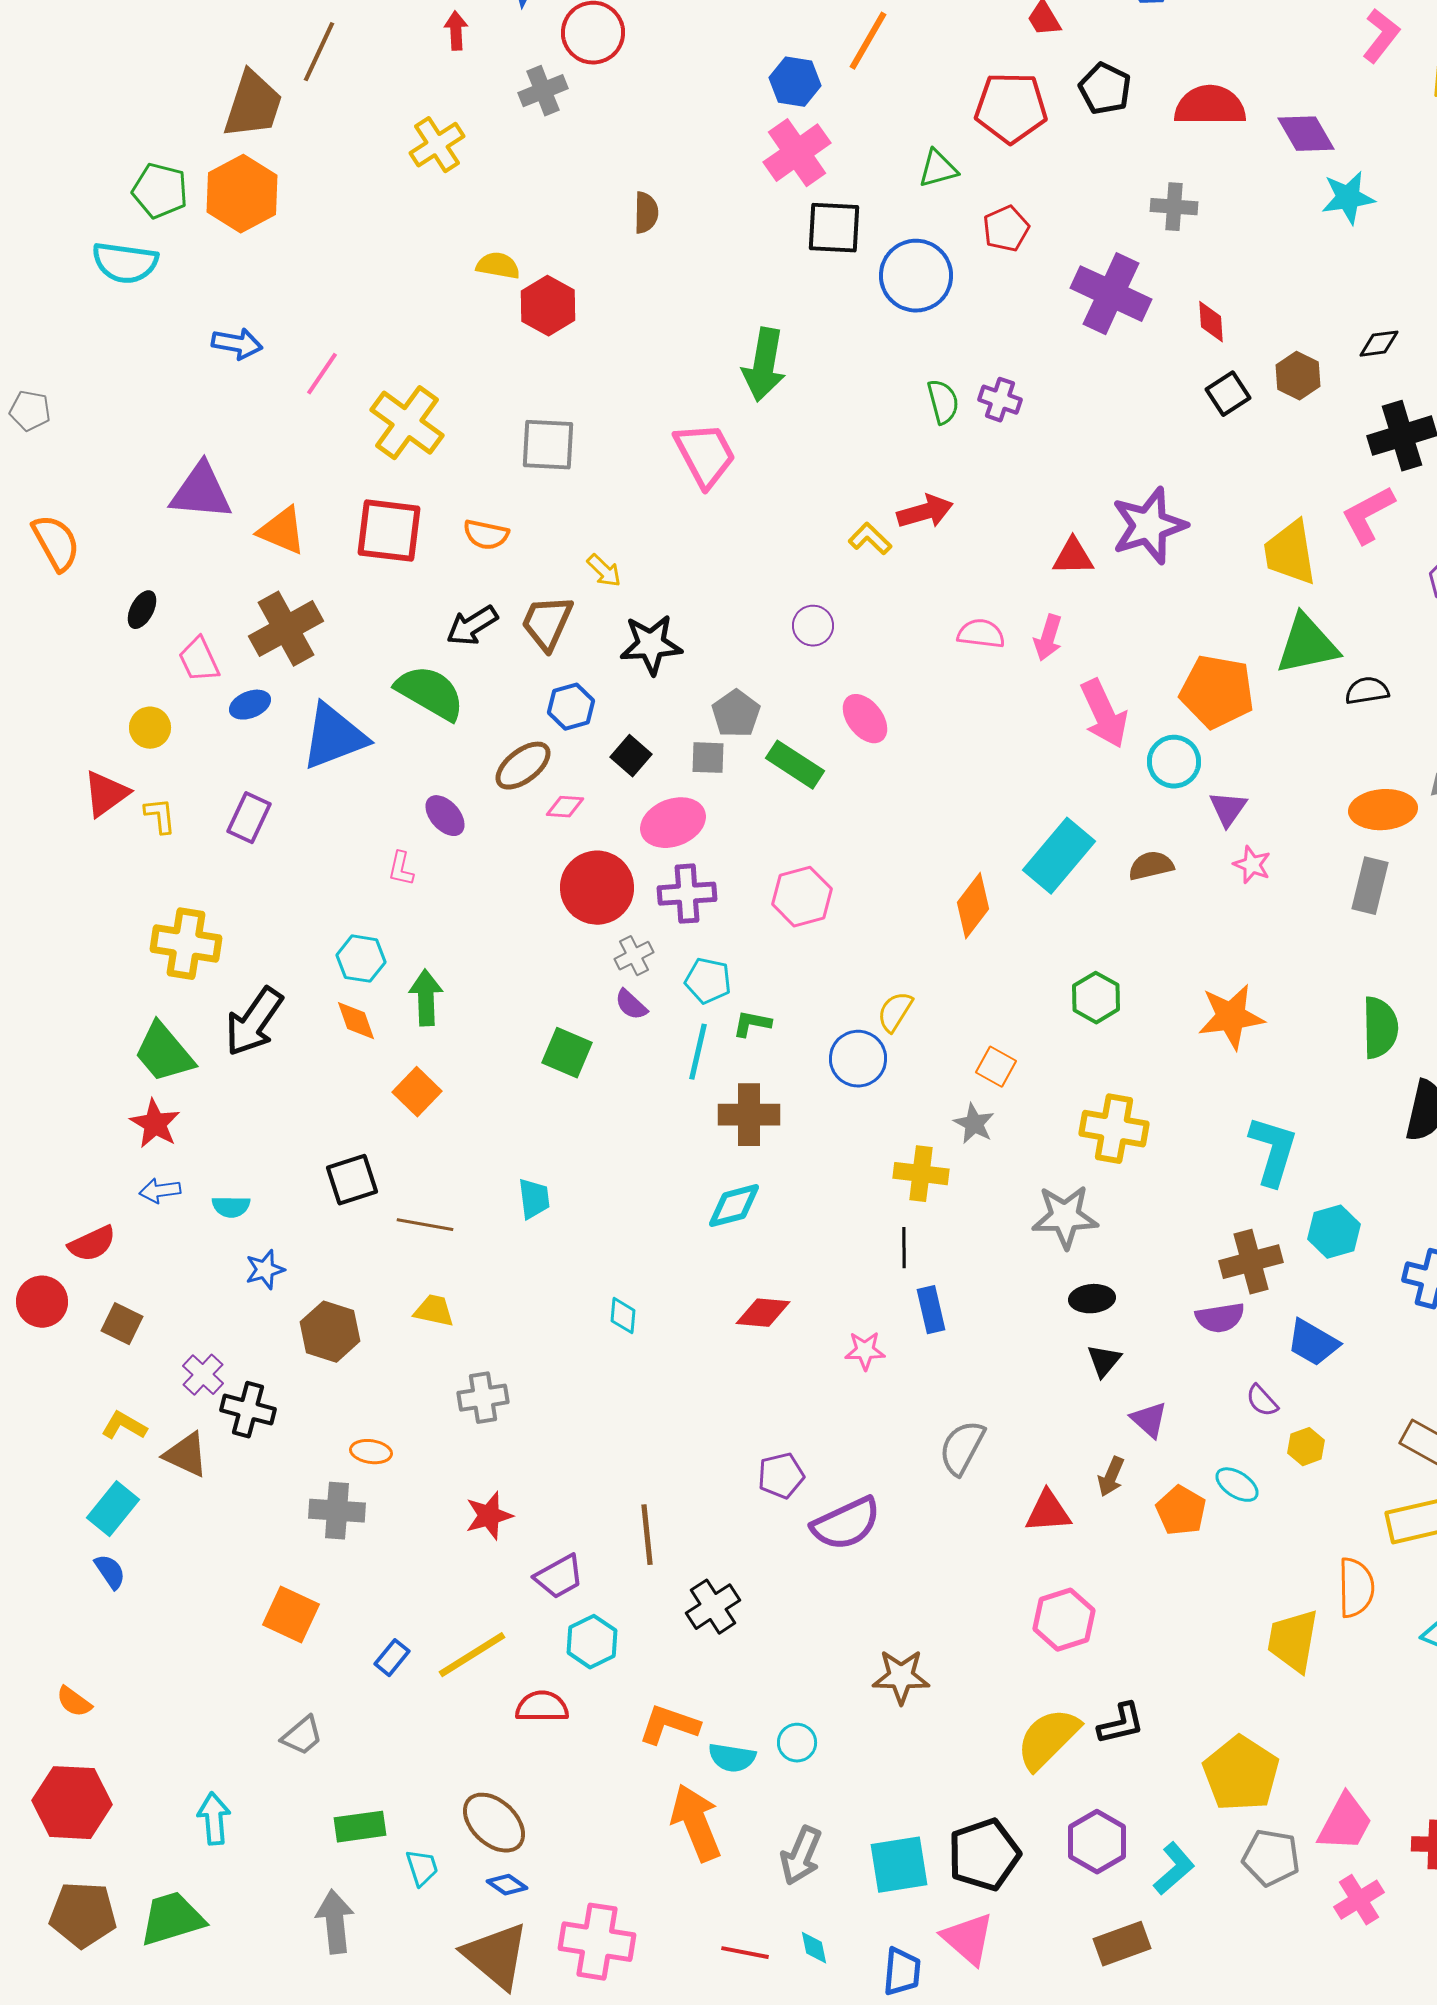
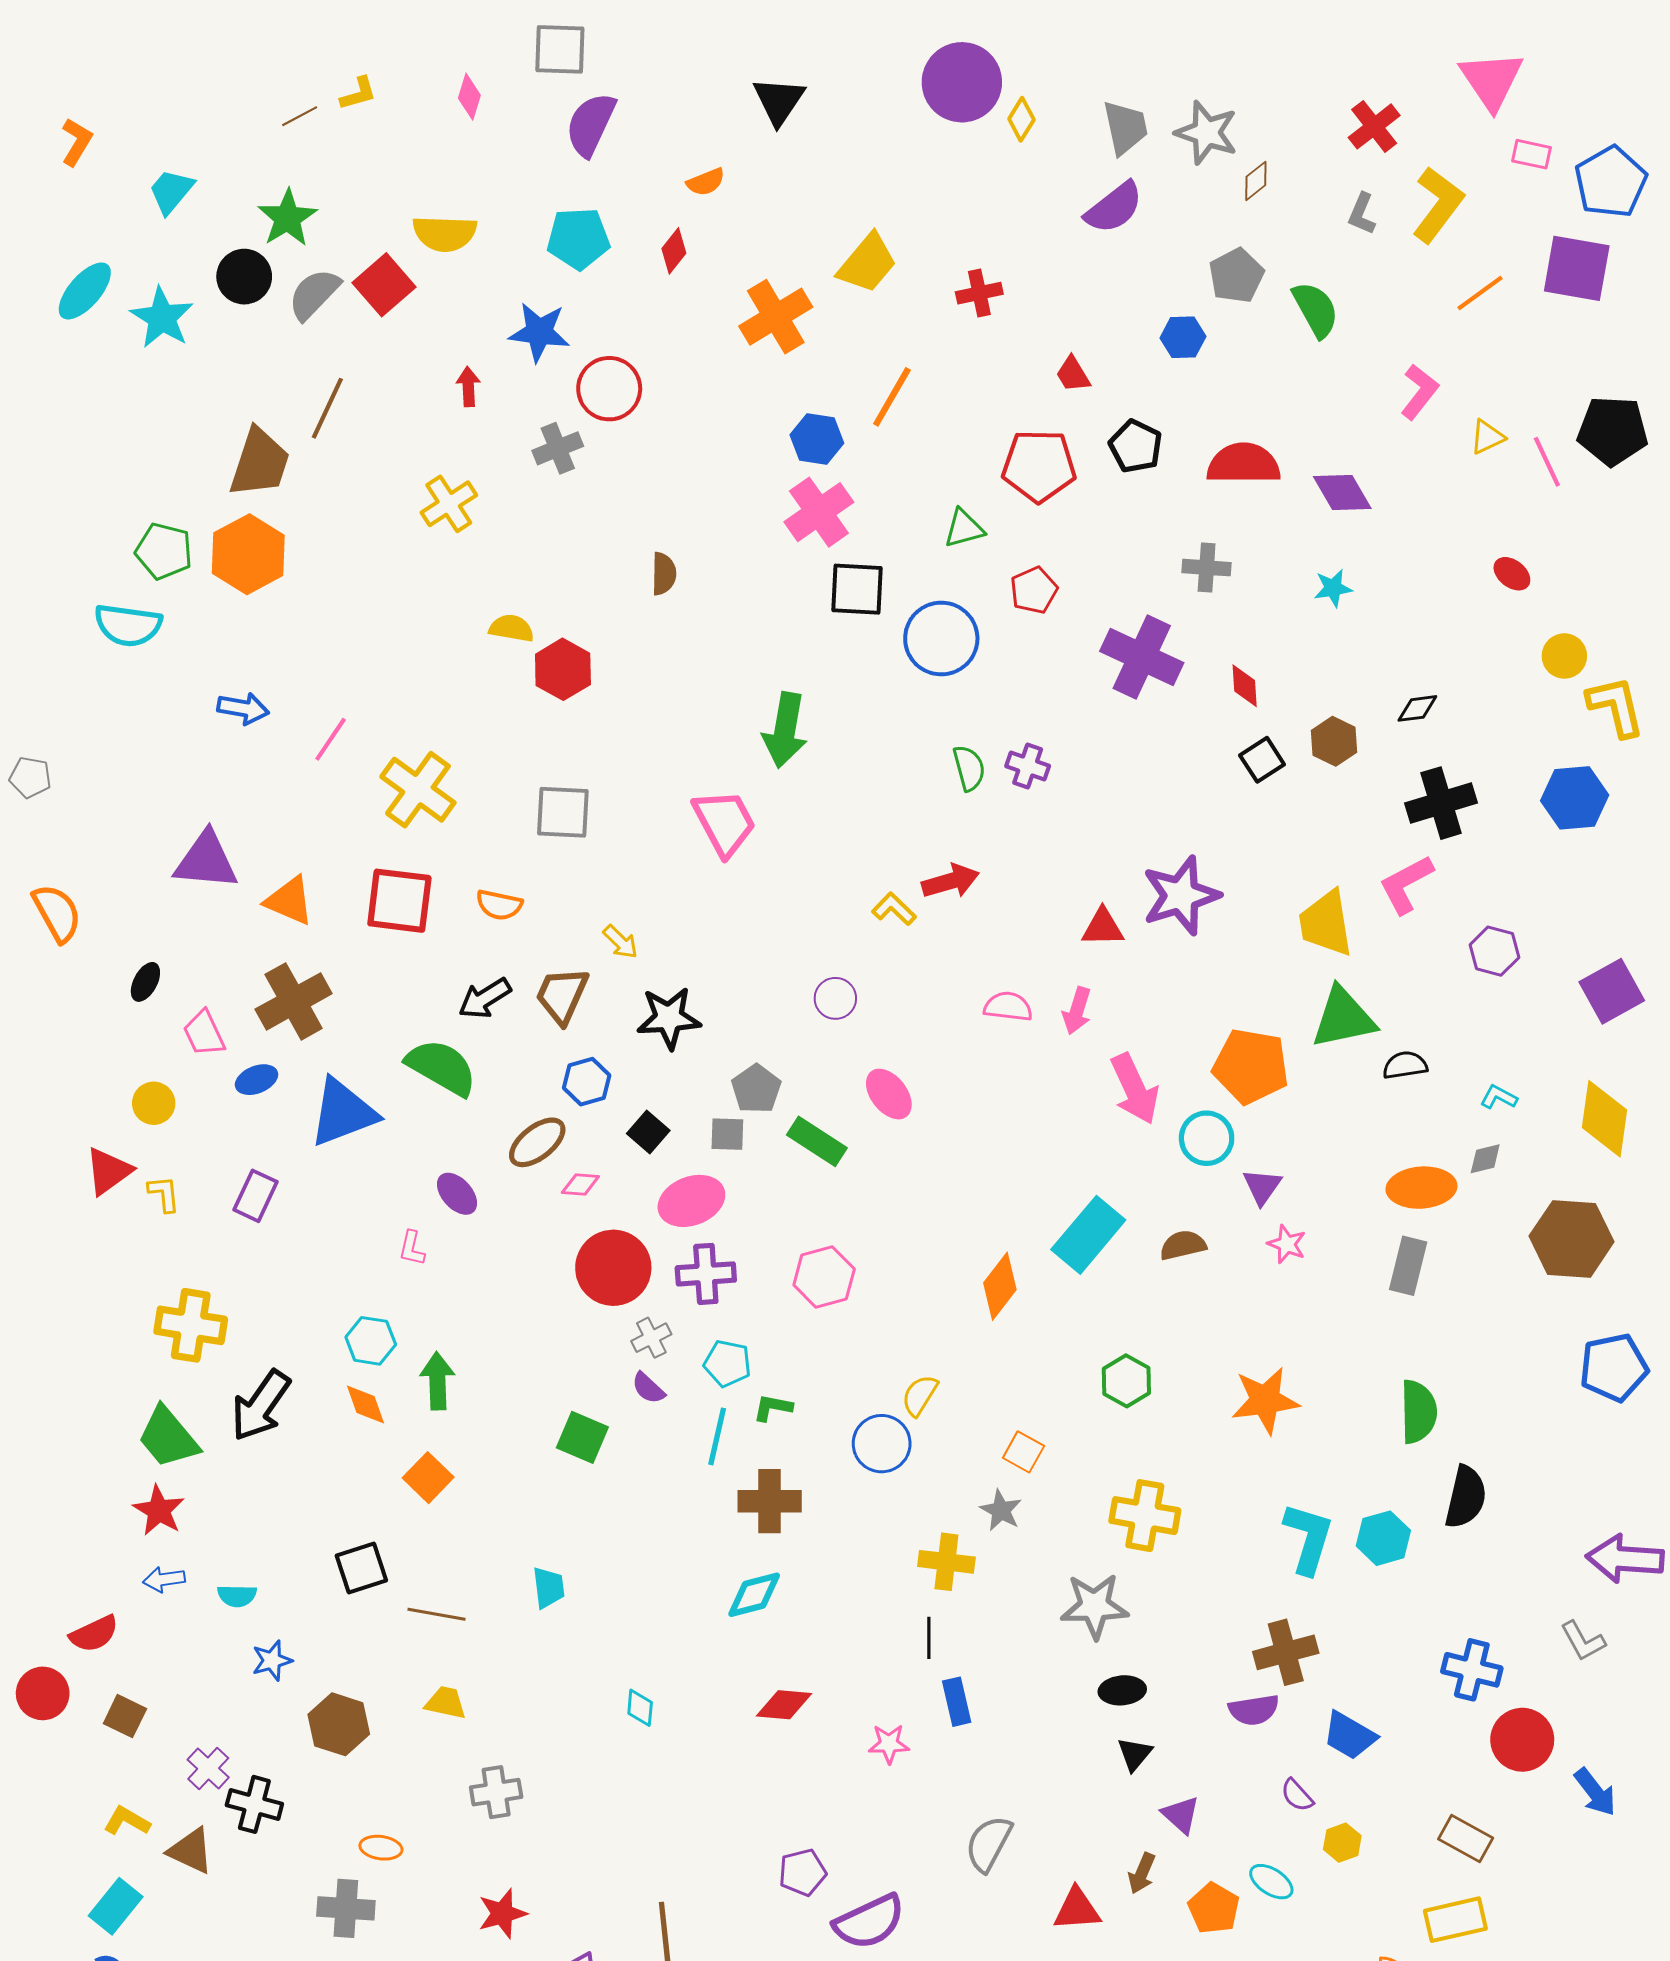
cyan star: (1348, 198) -> (1333, 588), moved, size x0.7
cyan hexagon: (1334, 1232) -> (1383, 1538), moved

